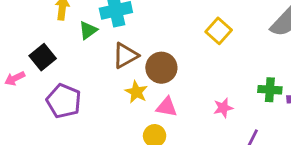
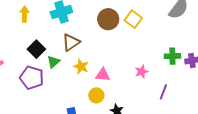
green triangle: (88, 30) -> (54, 62), moved
black square: (43, 57) -> (36, 49), moved
brown circle: (161, 68) -> (108, 19), moved

